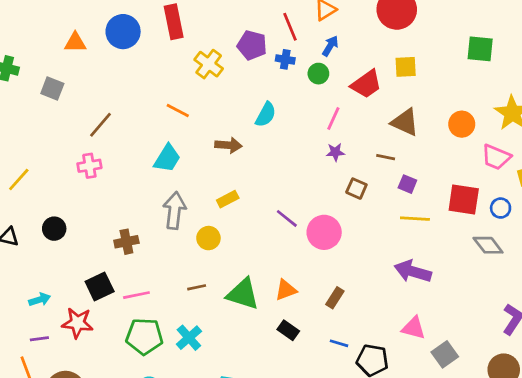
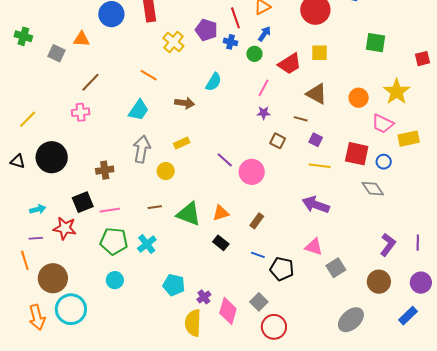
orange triangle: (75, 43) -> (81, 39), moved
black circle: (54, 229) -> (52, 157), size x1.8

